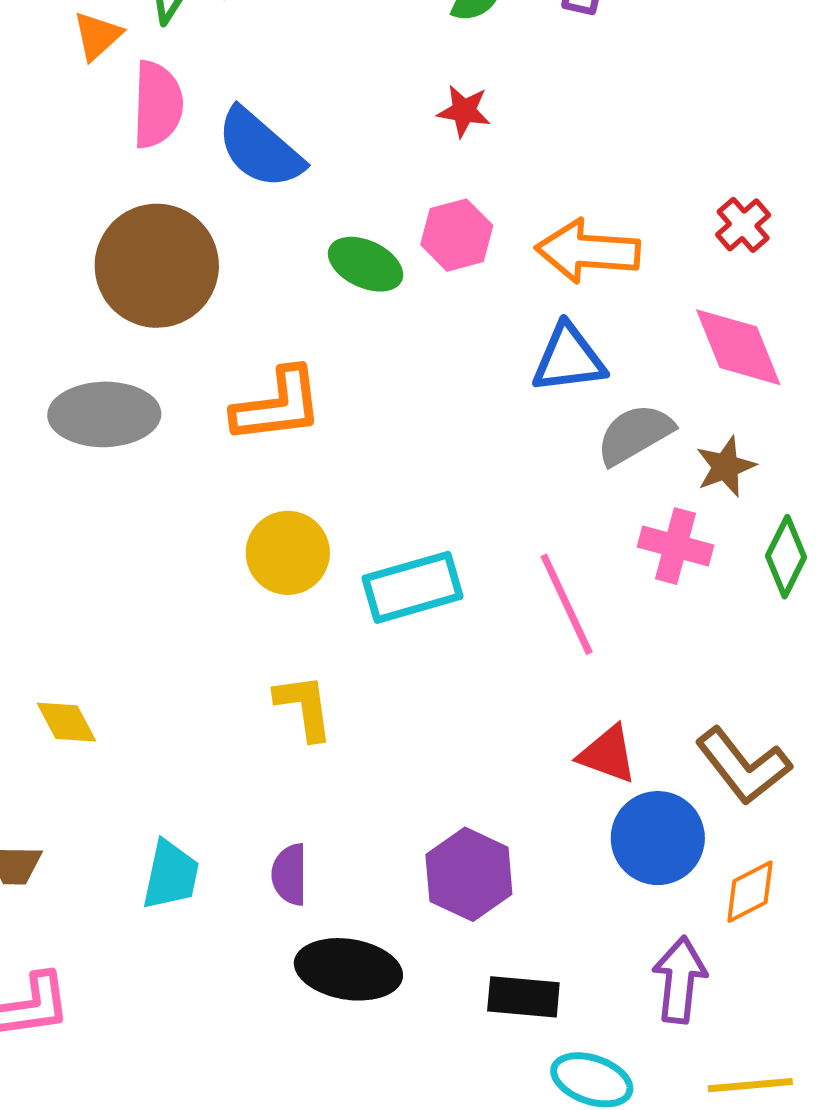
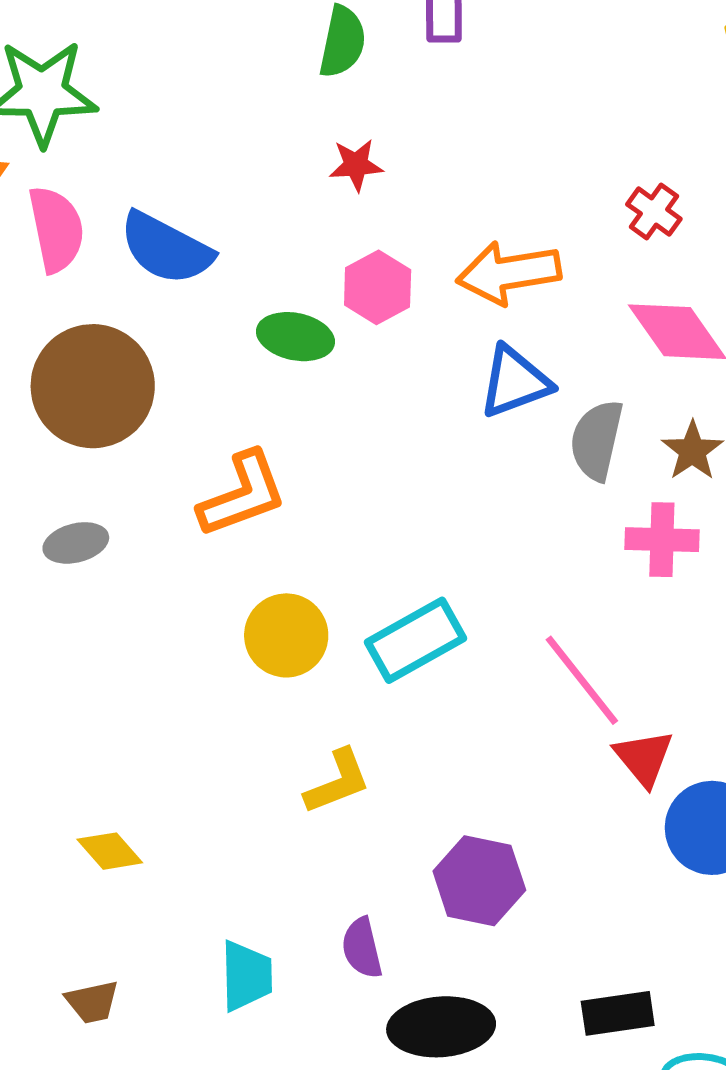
gray ellipse: (104, 414) -> (76, 543), size x0.6
gray semicircle: (635, 434) -> (597, 440), turned -34
pink line: (567, 604) -> (582, 680), moved
yellow L-shape: (304, 707) -> (338, 782), turned 90
red triangle: (608, 754) -> (644, 758), turned 44
purple hexagon: (469, 874) -> (479, 881), moved

